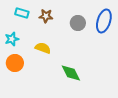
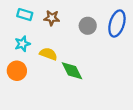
cyan star: (12, 39) -> (22, 44), moved
green diamond: (71, 73) -> (72, 71), moved

